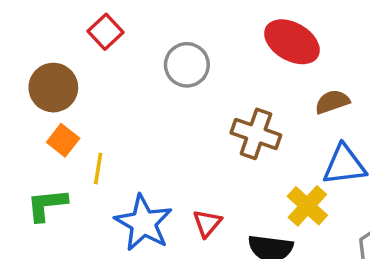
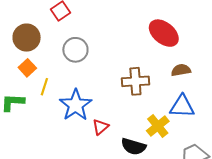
gray circle: (187, 65) -> (75, 50), moved
brown cross: (256, 134) -> (135, 81), turned -32
blue star: (143, 223) -> (76, 105), moved

